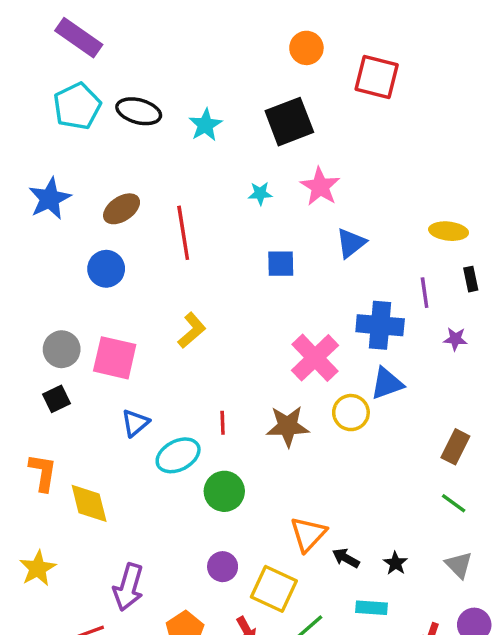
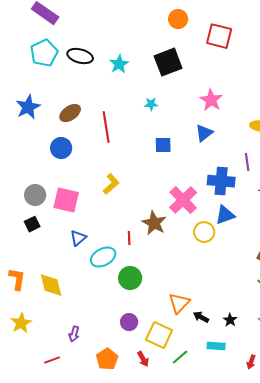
pink star: (320, 187) -> (211, 100), moved
brown star: (288, 426) -> (154, 223), moved, turned 30
orange L-shape: (43, 472) -> (17, 279), moved
purple arrow: (128, 587) -> (74, 334), size x0.6

